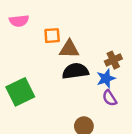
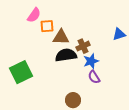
pink semicircle: (19, 21) -> (34, 15), moved, turned -49
brown cross: (113, 60) -> (83, 46), moved

